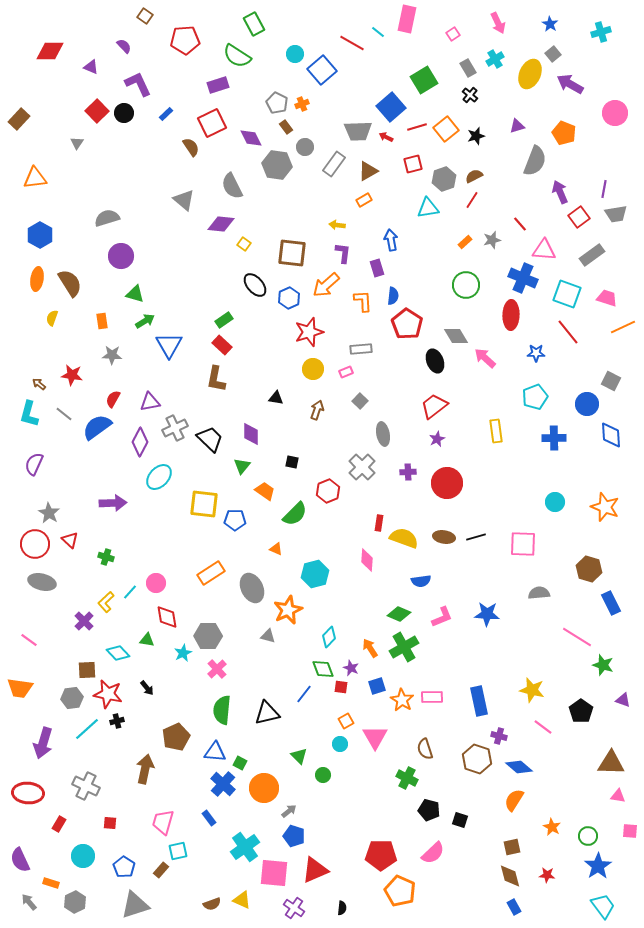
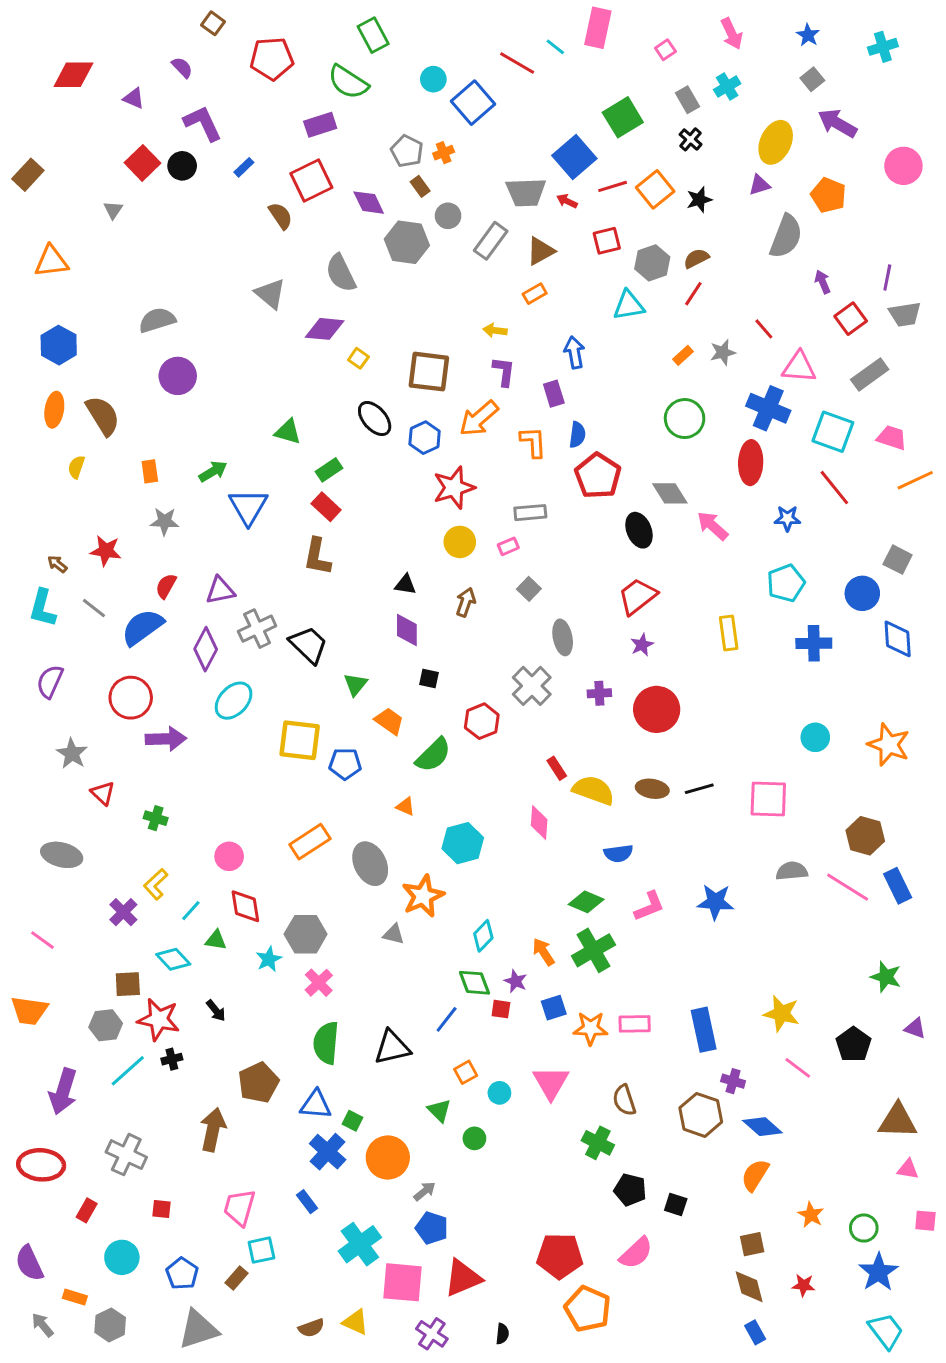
yellow ellipse: (530, 74) -> (776, 142), moved
purple arrow: (560, 192) -> (823, 282), size x0.7
green triangle: (135, 294) -> (288, 432), moved
purple diamond: (251, 434) -> (407, 630), moved
red rectangle: (379, 523) -> (557, 768), turned -42
red circle: (35, 544) -> (131, 698), moved
cyan line: (130, 592) -> (191, 911), moved
pink line: (577, 637) -> (848, 887), moved
orange star: (402, 700) -> (591, 1028), turned -30
orange square: (346, 721) -> (466, 1072), moved

